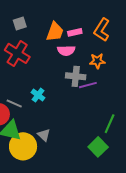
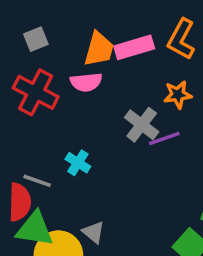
pink rectangle: (75, 32) -> (134, 47), size x1.5
pink semicircle: (66, 51) -> (86, 82), moved
gray cross: (76, 76) -> (142, 125), turned 36

